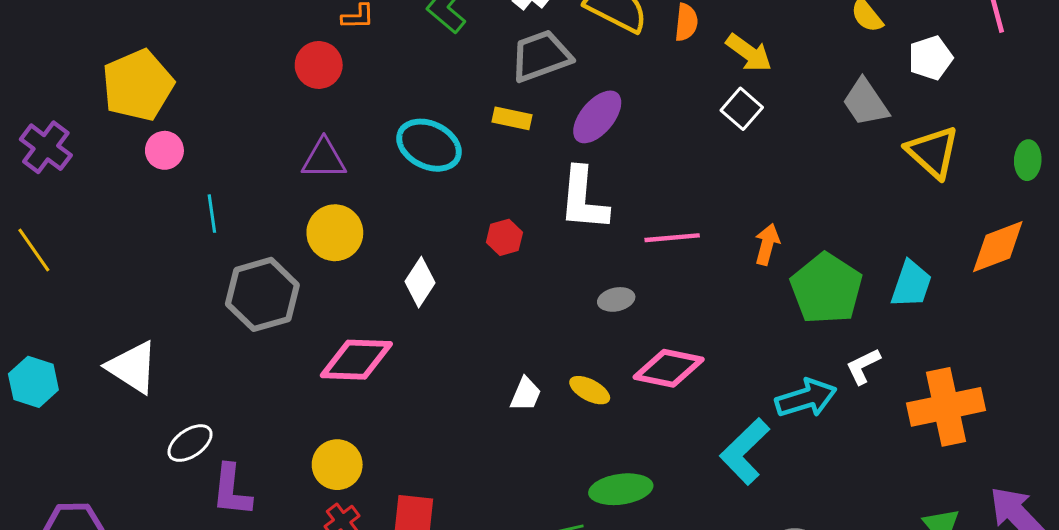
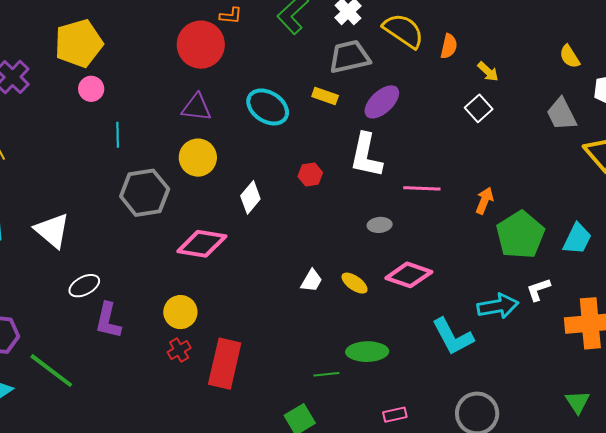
yellow arrow: (749, 53) -> (488, 72), size x0.7
red circle: (319, 65) -> (201, 45), size x1.5
cyan L-shape: (745, 451) -> (453, 337), turned -81

